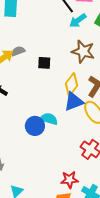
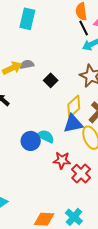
black square: (44, 63) -> (51, 80), turned 32
red star: (69, 180) -> (62, 160), moved

